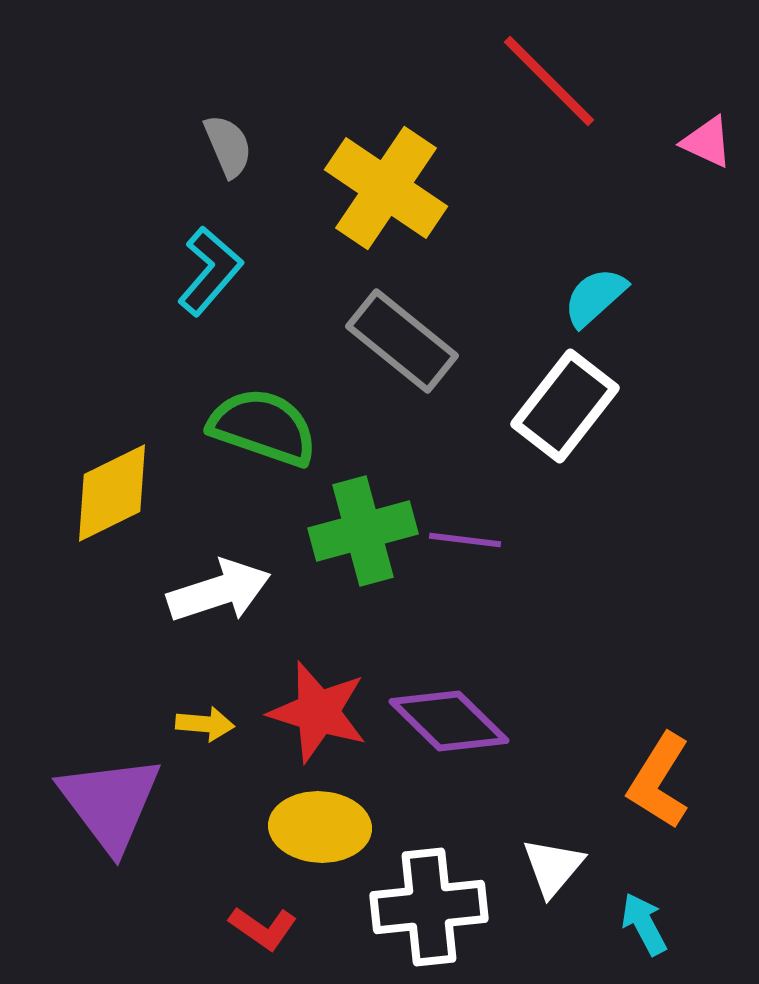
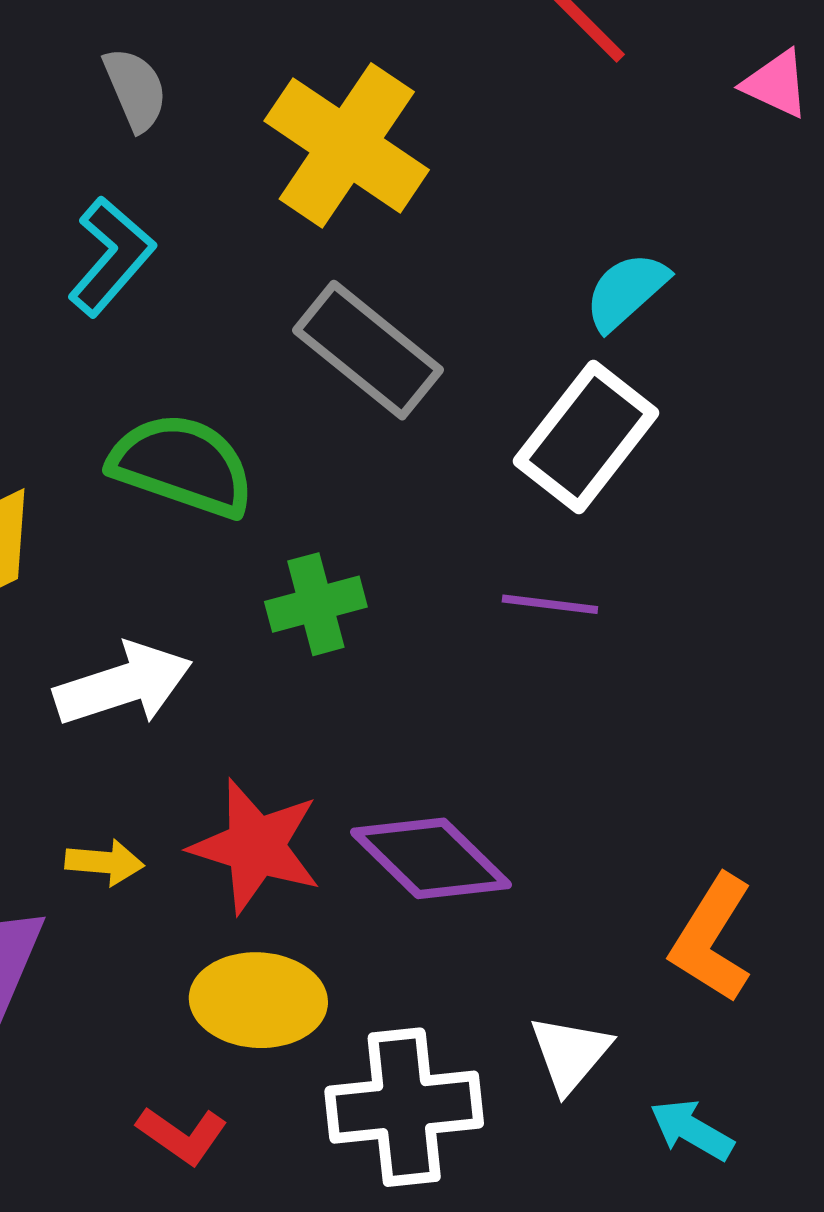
green cross: (363, 531) -> (316, 604), size x0.7
purple line: (465, 540) -> (550, 604), moved
cyan arrow: (644, 924) -> (692, 1130), turned -32

